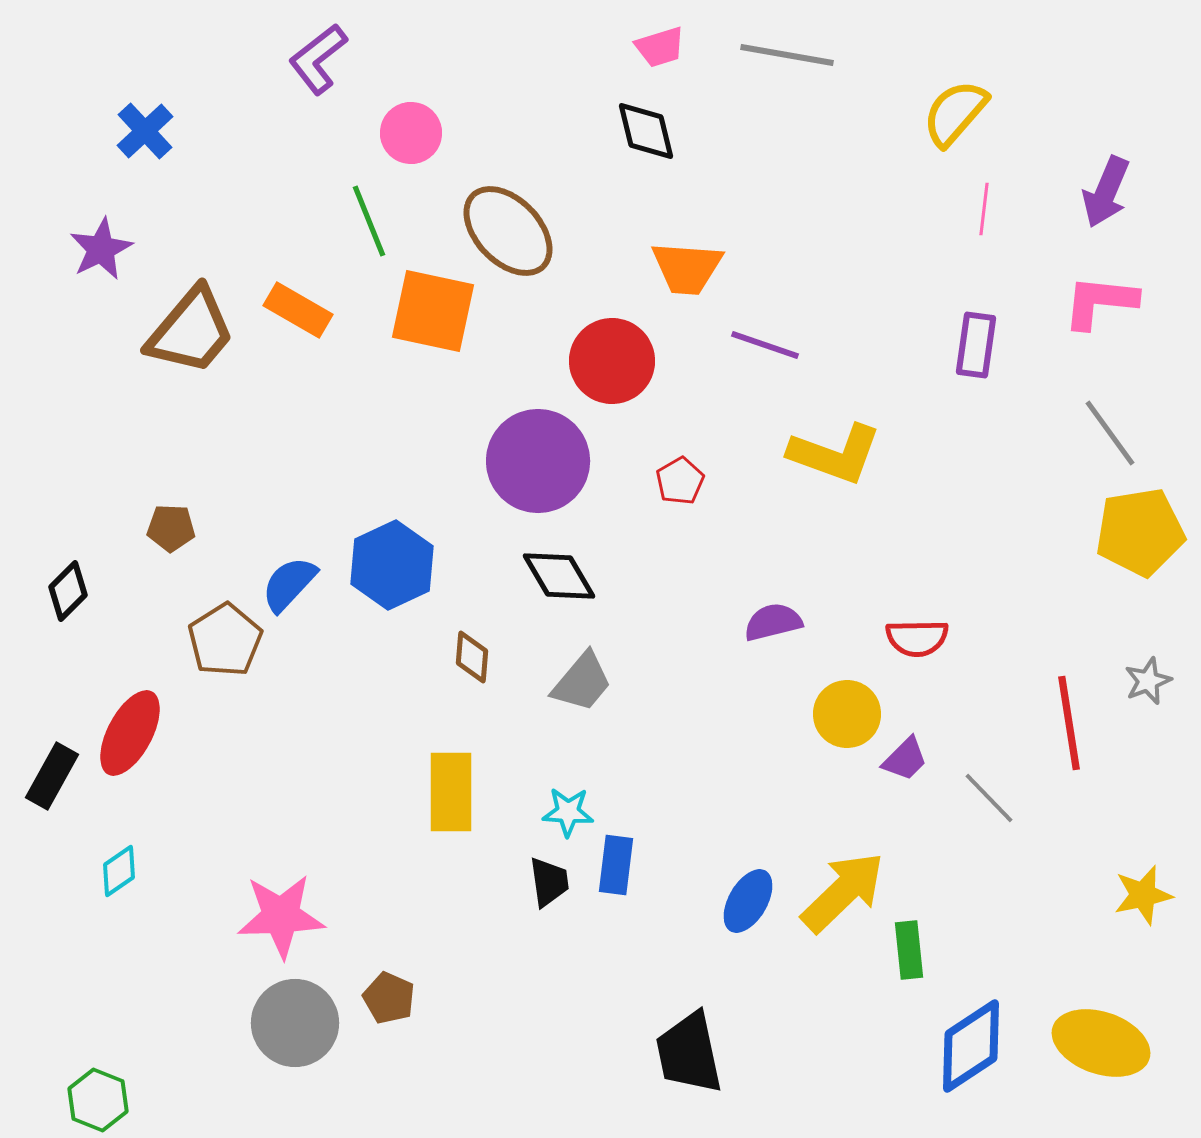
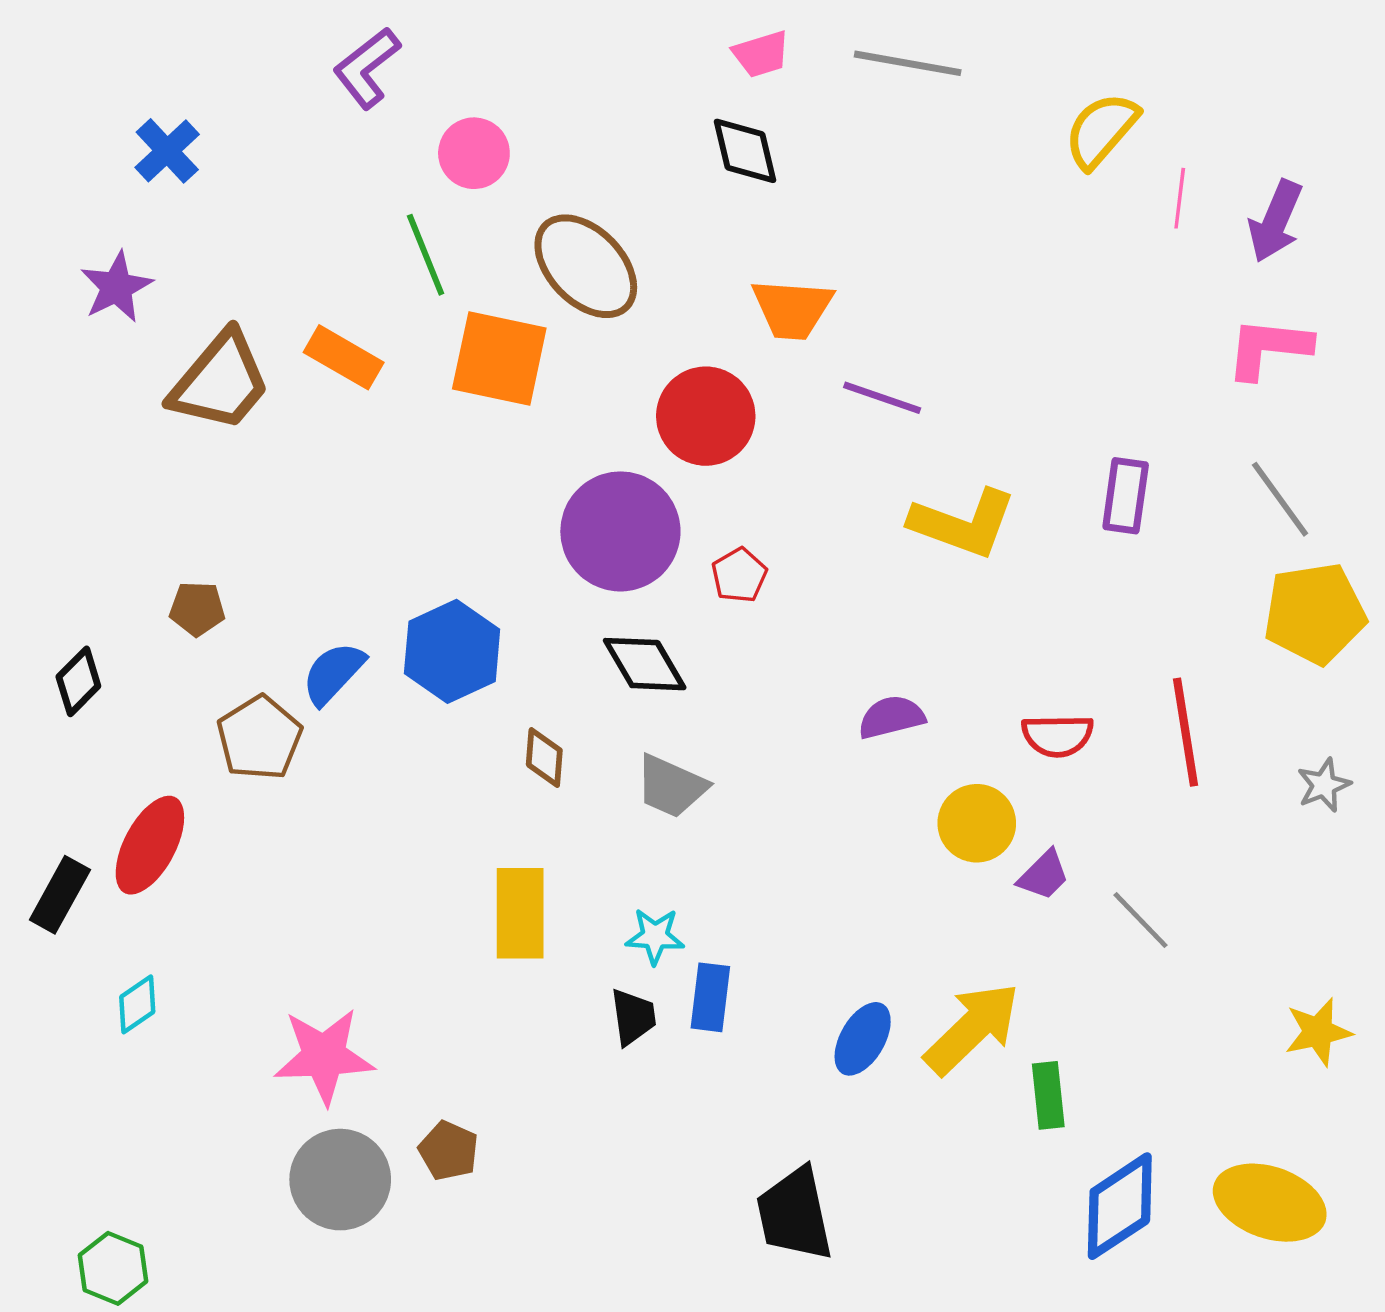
pink line: (984, 209) -> (1180, 198), moved
purple rectangle: (976, 345) -> (1126, 496), moved
red pentagon: (680, 481) -> (739, 575), moved
gray trapezoid: (582, 682) -> (671, 786), turned 74
red line: (1069, 723) -> (1185, 732), moved

